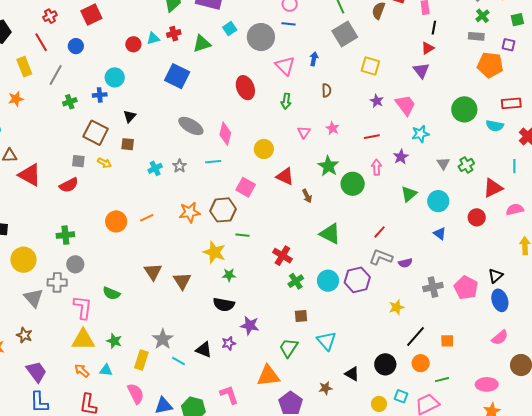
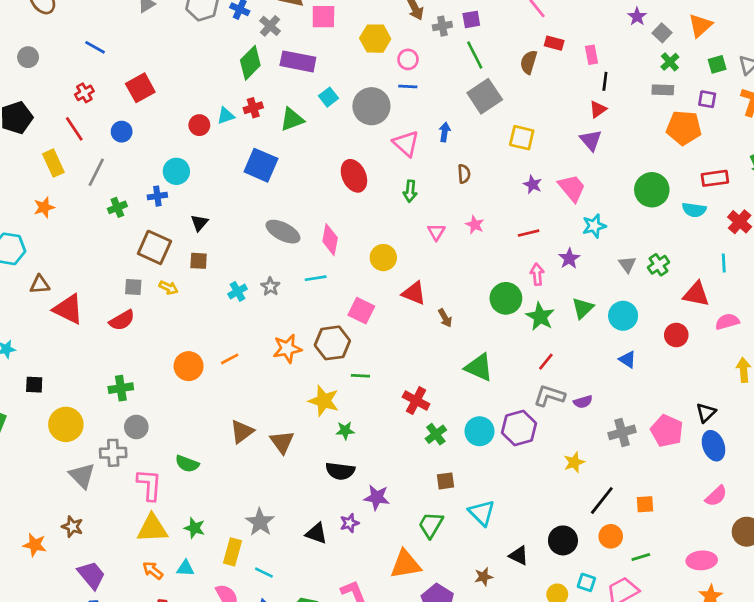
green star: (328, 166) -> (540, 317), moved
red triangle: (493, 188) -> (696, 294), turned 40
brown triangle: (153, 272) -> (242, 432), turned 30
cyan line: (178, 361) -> (264, 573), moved

